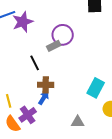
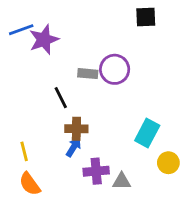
purple circle: (63, 35) -> (115, 69), moved
gray rectangle: (54, 46) -> (88, 74), turned 32
purple cross: (28, 115) -> (96, 171), moved, turned 30

